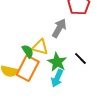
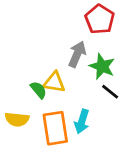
green star: (57, 62) -> (102, 66), moved
orange rectangle: (28, 68) -> (55, 128), moved, turned -30

